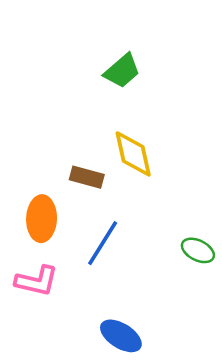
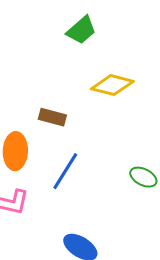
yellow diamond: (133, 154) -> (112, 85), moved, turned -63

